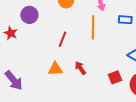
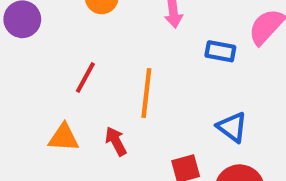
orange line: (93, 27) -> (146, 93), moved

